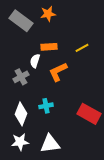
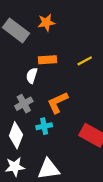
orange L-shape: (58, 72) -> (58, 103), moved
gray cross: (21, 77) -> (24, 104), moved

